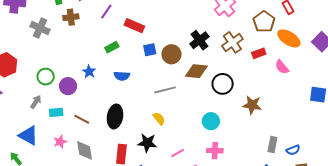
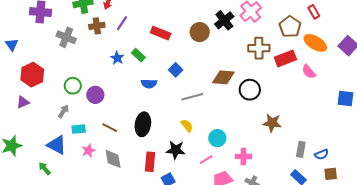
purple line: (106, 12) -> (122, 23), moved
black cross: (200, 40) -> (224, 20), moved
brown cross: (232, 42) -> (259, 48), turned 35
green rectangle: (112, 47) -> (138, 55), turned 72
blue square: (150, 50) -> (176, 70), moved, turned -32
red rectangle: (259, 53) -> (285, 58), size x1.5
brown circle: (171, 54) -> (200, 32), moved
blue star: (89, 72) -> (117, 58), moved
brown star: (252, 105) -> (272, 123), moved
cyan rectangle: (56, 112) -> (79, 129), moved
cyan circle: (211, 121) -> (217, 138), moved

